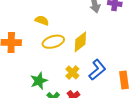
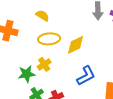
yellow cross: (72, 72) -> (44, 64), moved

